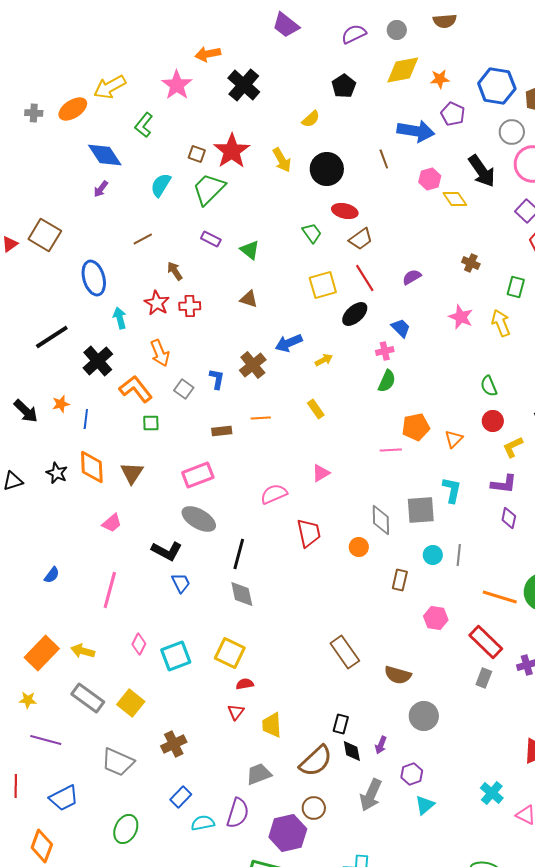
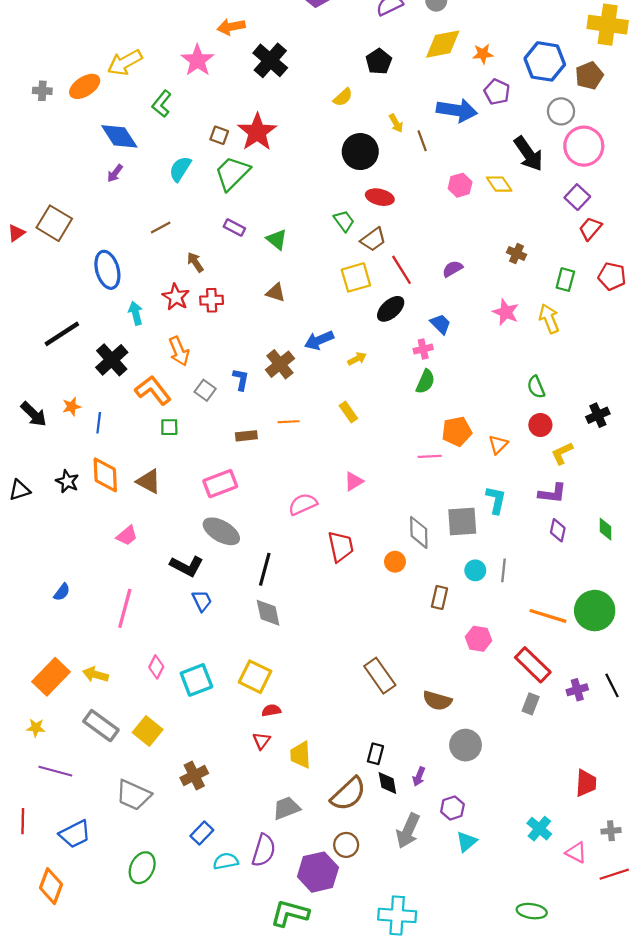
yellow arrow: (282, 160) -> (396, 123), moved, size x0.7
pink hexagon: (430, 179) -> (460, 185), moved
brown trapezoid: (361, 239) -> (373, 239), moved
brown triangle: (132, 473) -> (149, 481), turned -35

